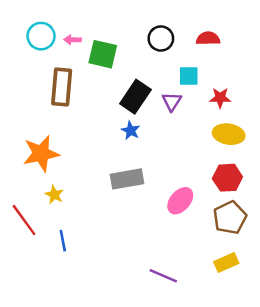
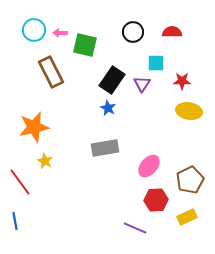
brown rectangle: (62, 87) -> (51, 72), turned -32
red hexagon: (227, 178) -> (156, 200), moved
blue line: (63, 241) -> (15, 221), moved

